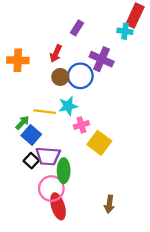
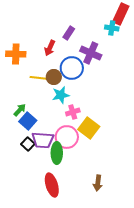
purple rectangle: (77, 28) -> (69, 33), moved
brown circle: (60, 77) -> (54, 77), moved
yellow line: (45, 112) -> (40, 78), moved
pink circle: (51, 189) -> (67, 137), moved

